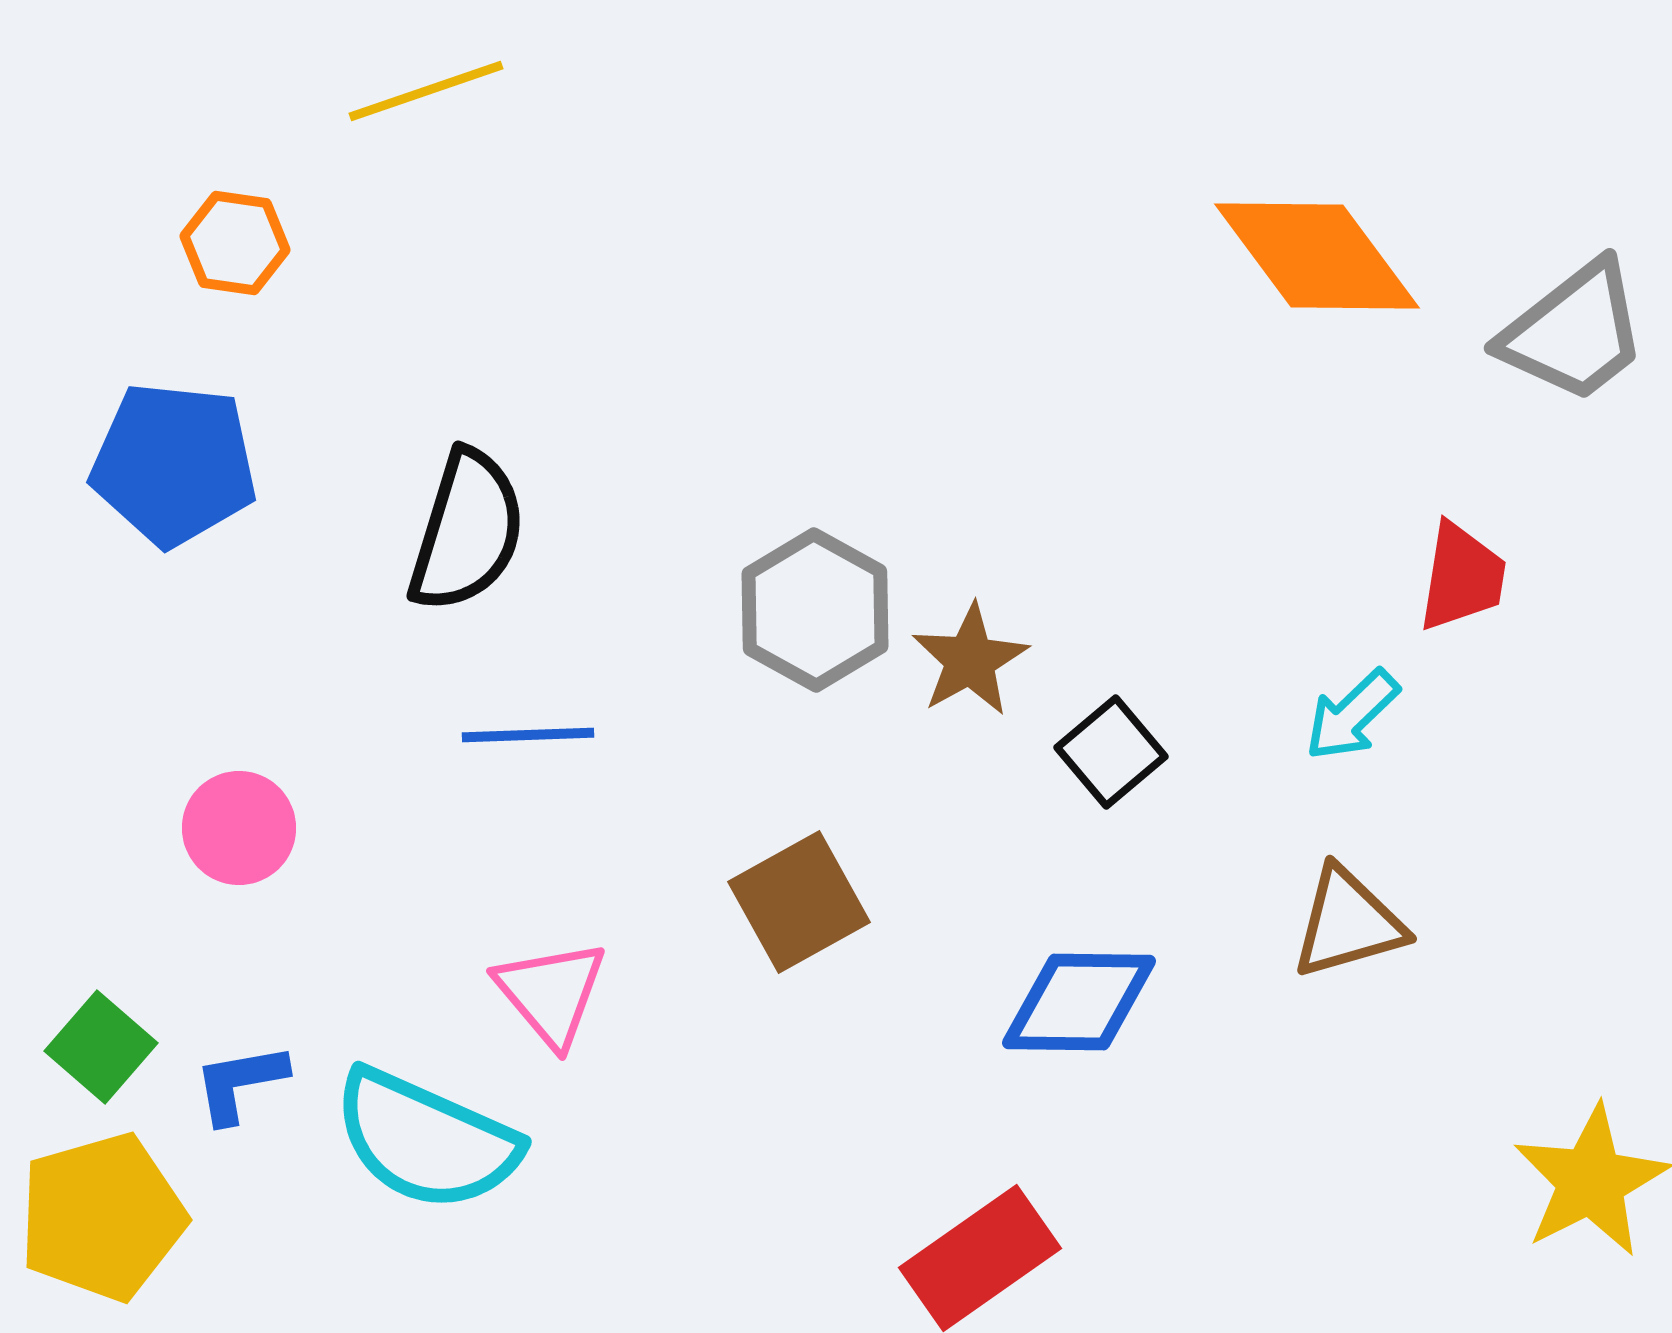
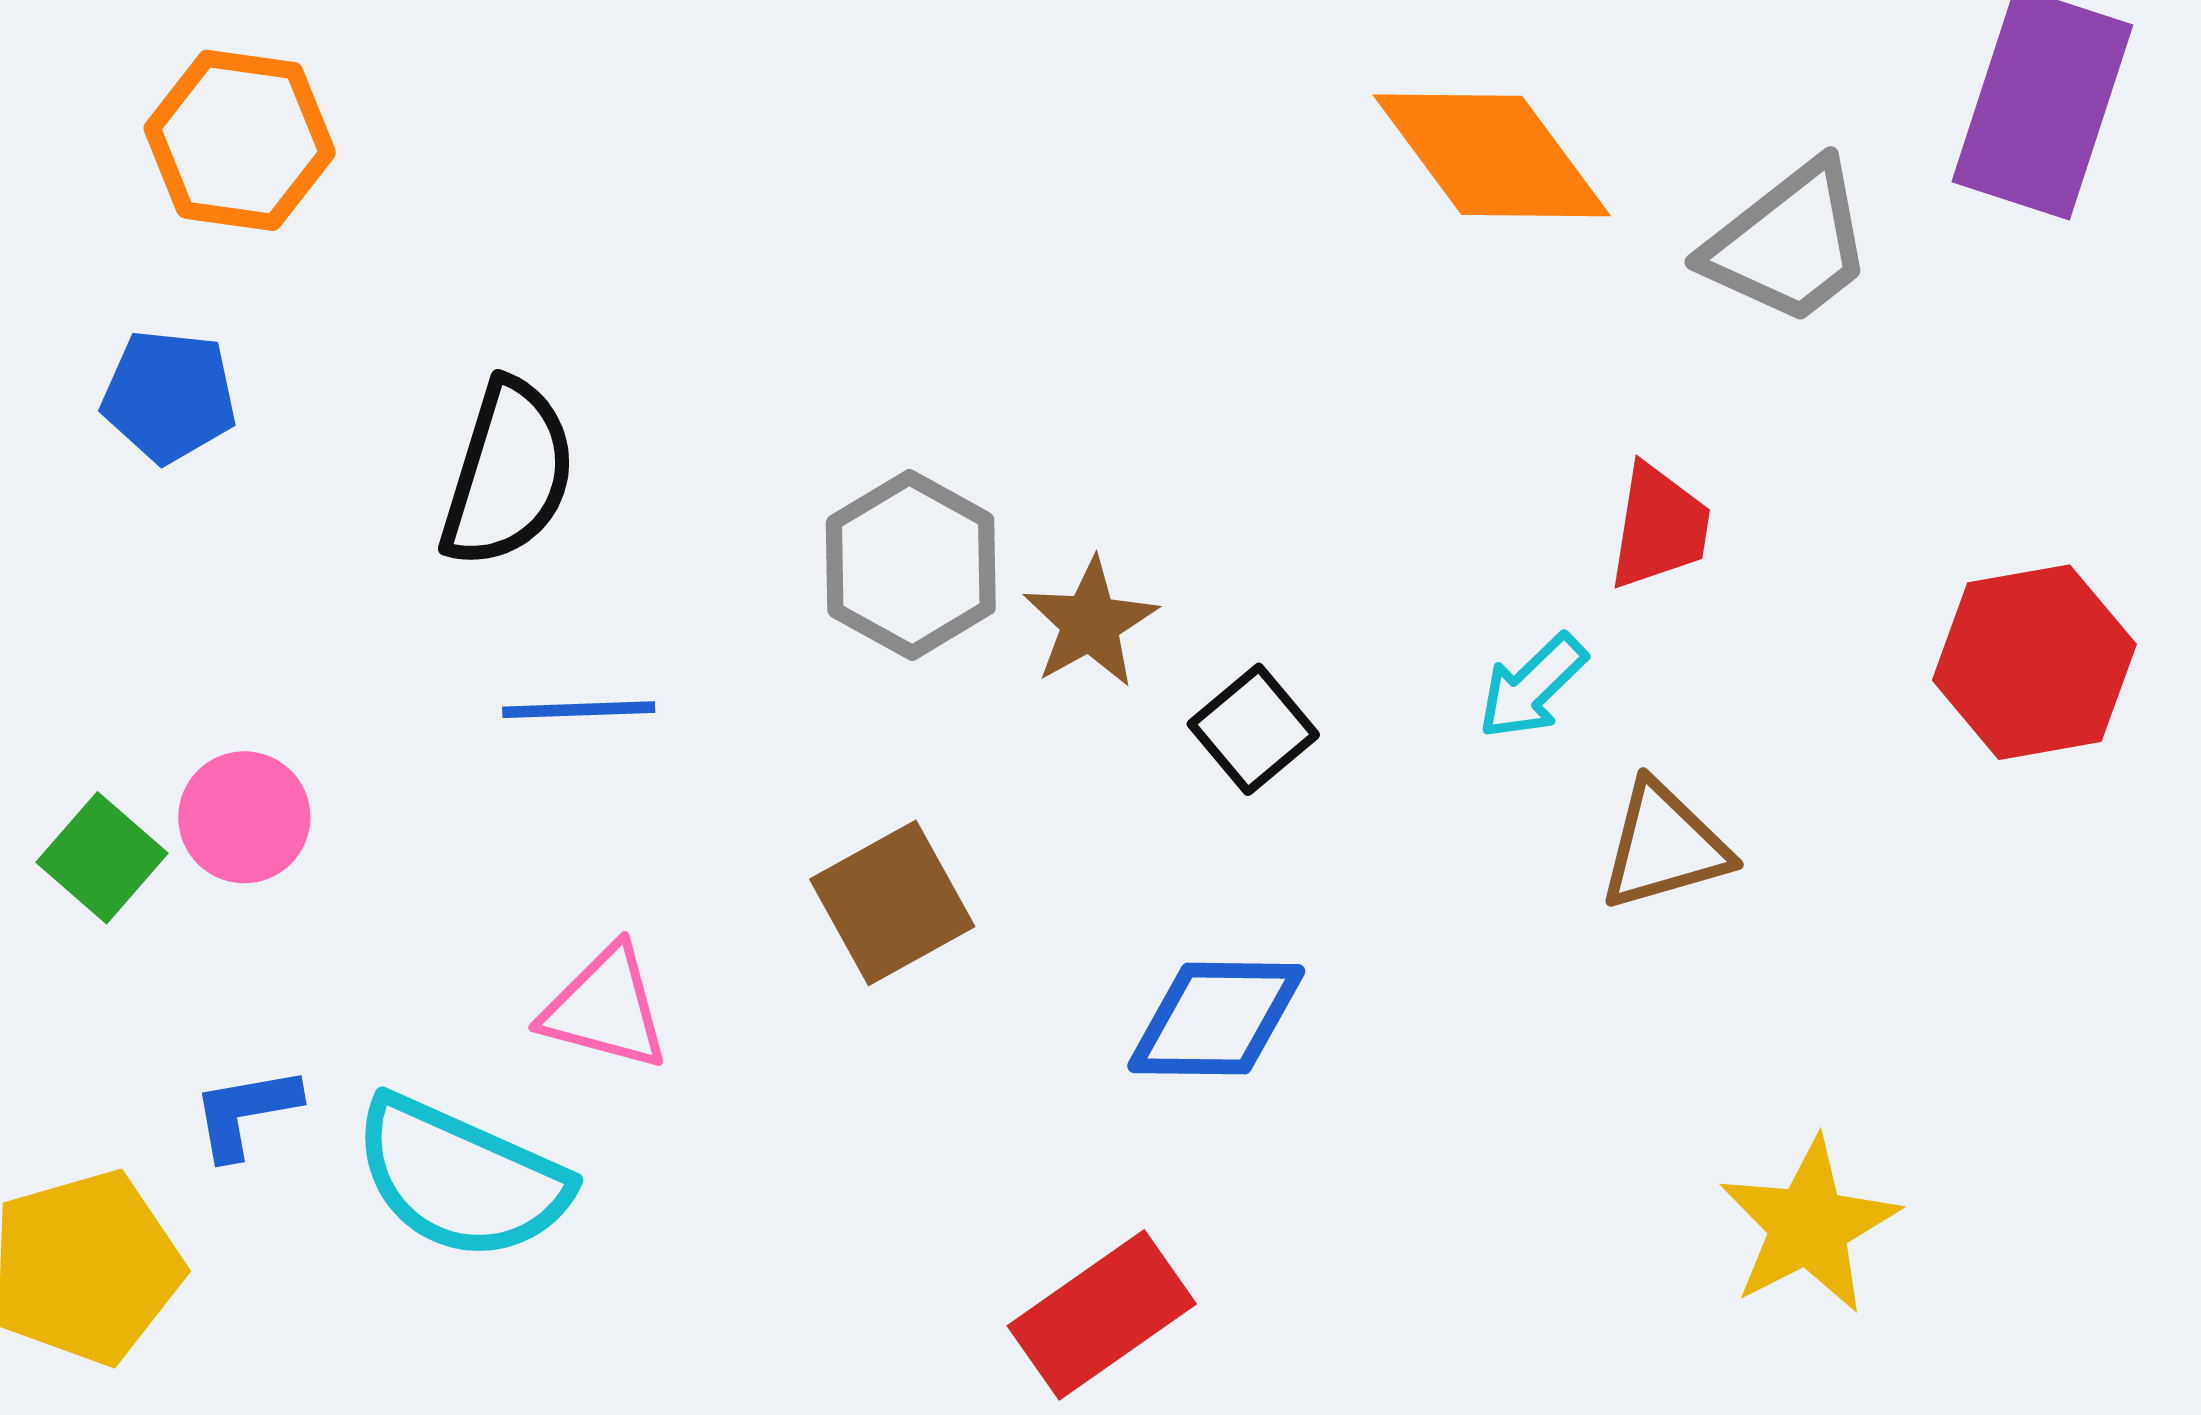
orange hexagon: (235, 243) -> (240, 140), size x1.5
blue pentagon: (174, 464) -> (169, 396), size x0.7
brown triangle: (1348, 923) -> (1664, 846), moved
pink triangle: (551, 993) -> (605, 1008), turned -35
green square: (101, 1047) -> (102, 858), moved

